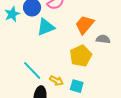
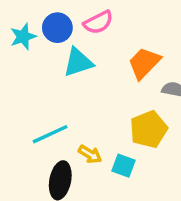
yellow pentagon: (81, 56) -> (149, 129), moved
cyan line: (32, 70) -> (50, 134), turned -75

